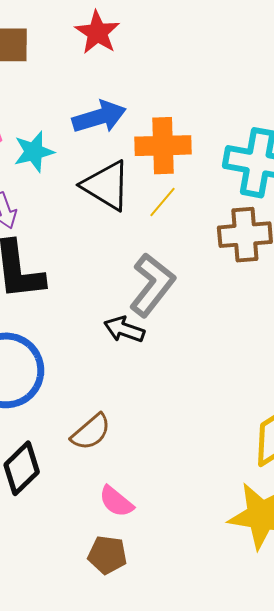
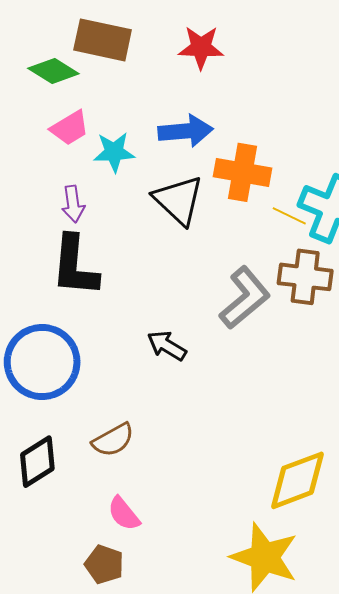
red star: (97, 32) -> (201, 48), turned 30
yellow line: (163, 202) -> (289, 216), moved, turned 64
gray L-shape: (152, 285) -> (245, 298), moved

